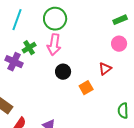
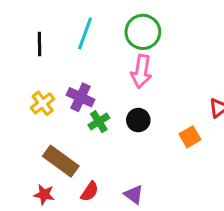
green cross: (29, 48) -> (99, 122), moved
black circle: (63, 72) -> (138, 120), moved

